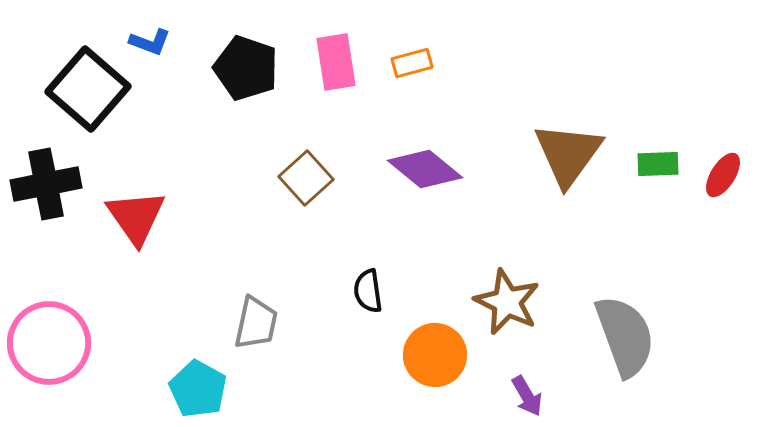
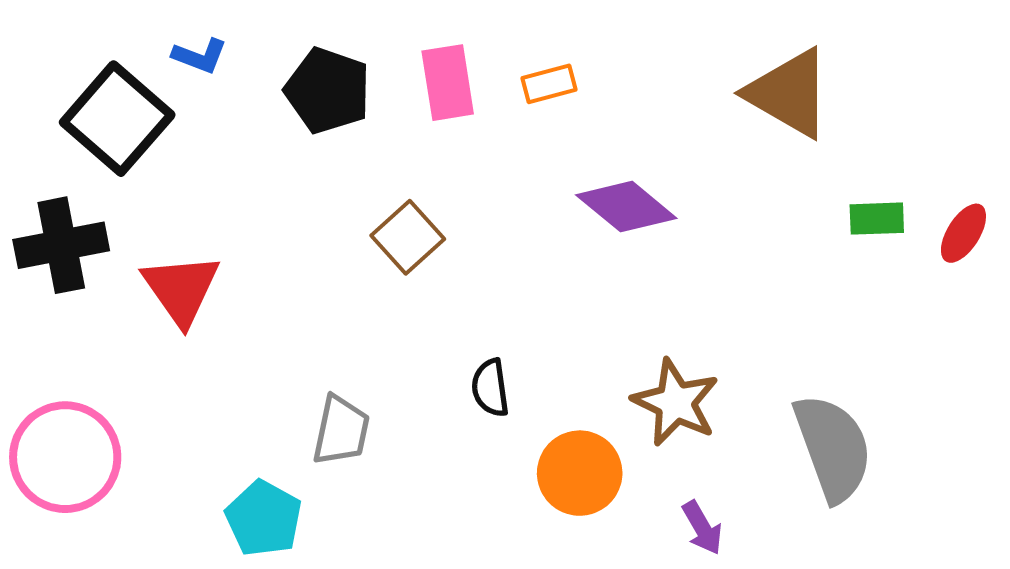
brown triangle: (568, 154) -> (789, 93), moved, turned -36
purple diamond: (425, 169) -> (626, 207), moved

